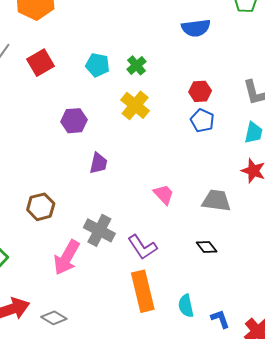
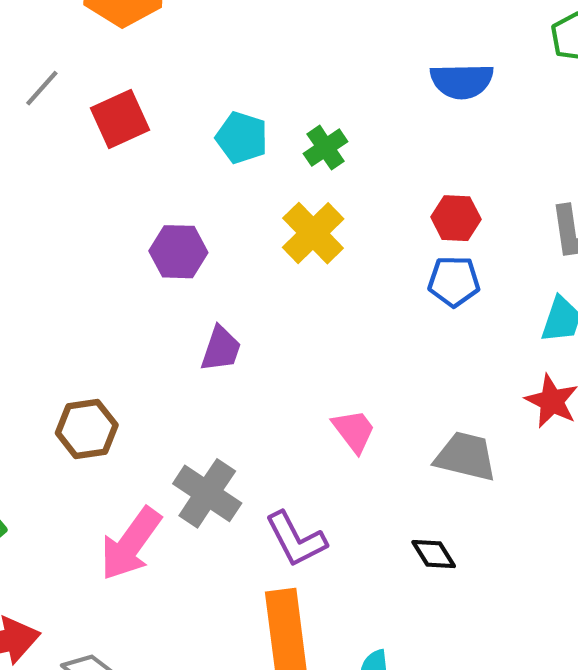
blue pentagon: (202, 121) -> (454, 281), turned -30

